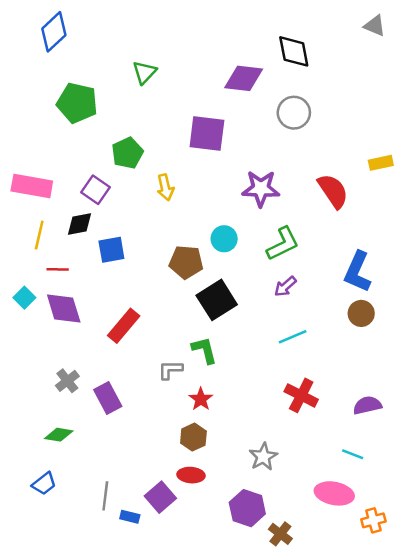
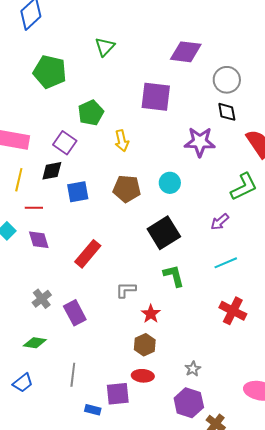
black diamond: (294, 51) -> (227, 112), moved, size x0.7
green L-shape: (283, 244) -> (244, 187), moved
brown pentagon: (186, 262) -> (127, 189), moved
purple diamond: (64, 309) -> (39, 240), size x0.7
green L-shape: (204, 350) -> (174, 276), moved
gray star: (263, 457) -> (193, 369), moved, size x0.7
gray line: (105, 496) -> (73, 375), moved
purple square: (160, 497) -> (118, 394), turned 35

